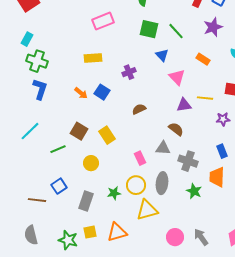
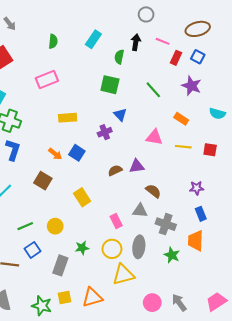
pink rectangle: (103, 21) -> (47, 80), moved
purple star: (213, 27) -> (191, 86), turned -30
green square: (149, 29) -> (110, 85), moved
blue triangle: (162, 55) -> (120, 115), moved
pink triangle: (177, 77) -> (154, 137), turned -36
yellow line: (205, 98) -> (183, 147), moved
purple triangle: (184, 105) -> (137, 166), moved
purple star: (223, 119) -> (197, 188), moved
brown square: (79, 131) -> (43, 181), moved
green line: (58, 149) -> (25, 226), moved
yellow circle: (91, 163) -> (55, 226), moved
green star: (114, 193) -> (82, 248), moved

